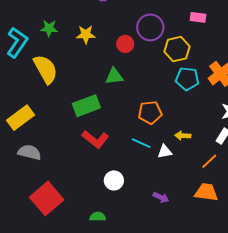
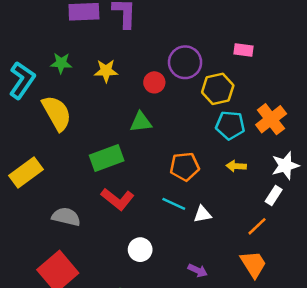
yellow arrow: (183, 136) -> (236, 166), moved
gray semicircle: (29, 152) -> (66, 217), moved
orange trapezoid: (206, 192) -> (253, 264), turned 50

